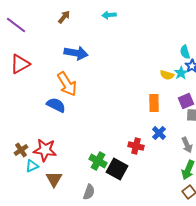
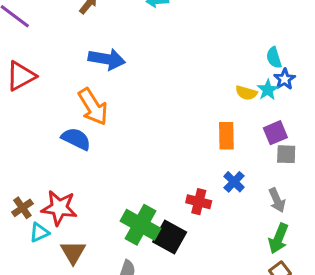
green cross: (98, 161) -> (140, 225), size x1.4

